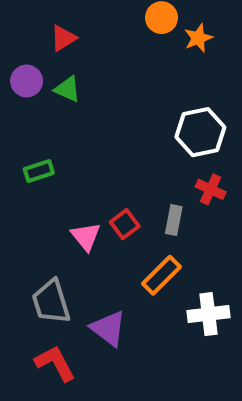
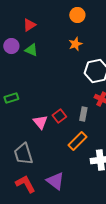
orange star: (198, 38) -> (75, 44), moved
green rectangle: (39, 171) -> (11, 98), moved
purple triangle: (108, 328) -> (55, 181), moved

